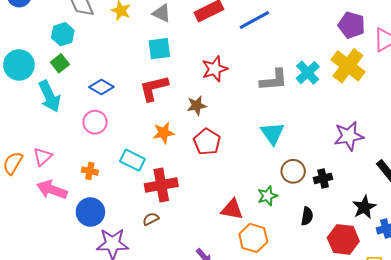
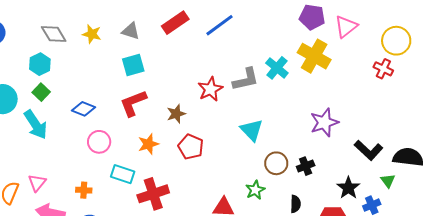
red star: (215, 69) -> (210, 89), moved
pink circle: (95, 122) -> (99, 142), moved

